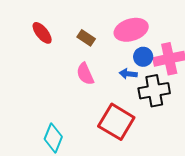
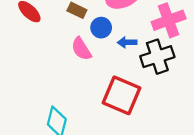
blue circle: (143, 57) -> (101, 28), moved

